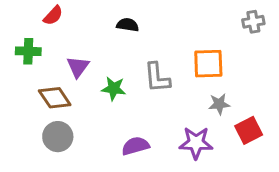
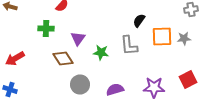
black semicircle: (128, 25) -> (139, 20), moved, turned -64
gray star: (219, 104) -> (184, 38), moved
gray circle: (58, 137) -> (80, 84), moved

